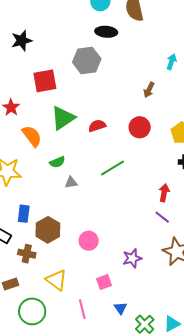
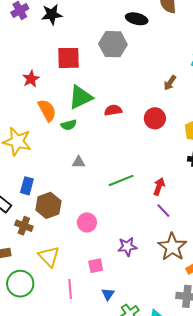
green semicircle: (57, 162) -> (69, 125), moved
green line: (113, 168) -> (121, 180), moved
red arrow: (164, 193) -> (159, 186), moved

